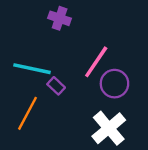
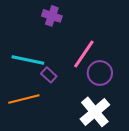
orange line: (27, 113) -> (24, 99), turned 48

